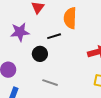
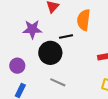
black circle: (40, 54) -> (50, 53), size x1.5

